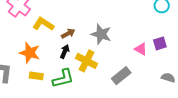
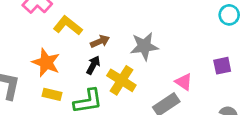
gray star: (101, 34) -> (144, 46), turned -30
pink triangle: (141, 49) -> (184, 82), moved

